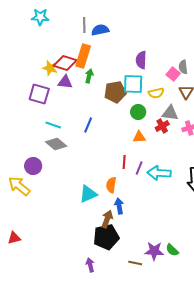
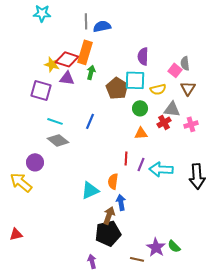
brown pentagon: (115, 92) -> (117, 88), turned -30
purple star: (154, 251) -> (156, 247), turned 30

